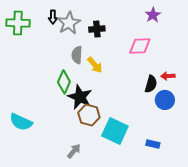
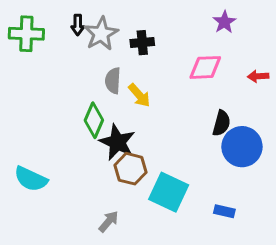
red arrow: (168, 76) -> (258, 76), moved
blue circle: (165, 100) -> (242, 147), size x1.4

